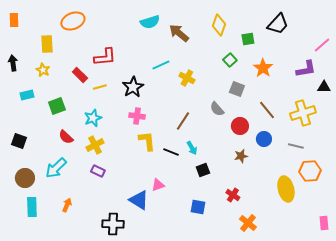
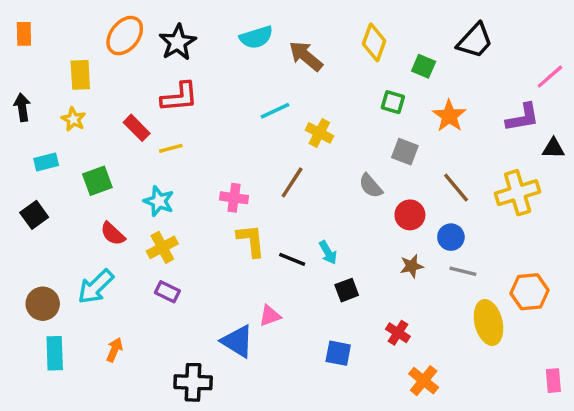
orange ellipse: (73, 21) -> (125, 36), turned -30
green square: (248, 39) -> (424, 66), turned 32
green square: (230, 60) -> (393, 102), turned -32
black star: (133, 87) -> (178, 42), moved
cyan star: (93, 118) -> (159, 201), turned -30
brown line: (183, 121) -> (292, 182), moved
black square: (19, 141) -> (34, 215), moved, turned 35
gray line: (296, 146) -> (463, 271), moved

